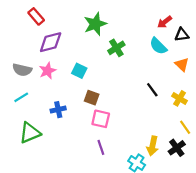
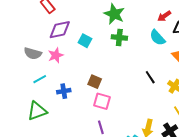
green star: (95, 24) -> (114, 14), moved, turned -30
green cross: (116, 48) -> (119, 38), turned 35
cyan square: (79, 71) -> (85, 41), moved
cyan line: (21, 97) -> (40, 79), moved

